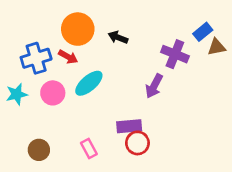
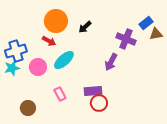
black arrow: (118, 37) -> (85, 27), turned -64
blue cross: (36, 58) -> (16, 51), moved
pink rectangle: (89, 148) -> (60, 94), moved

